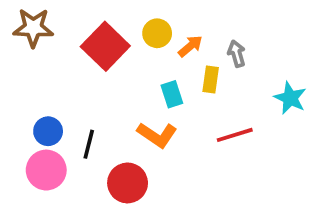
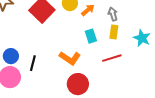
yellow rectangle: (211, 79) -> (114, 32), moved
cyan rectangle: (172, 94) -> (91, 36), moved
red circle: (128, 183) -> (78, 84), moved

